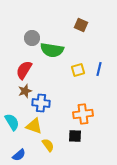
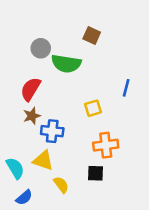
brown square: (81, 25) -> (92, 36), moved
yellow square: (78, 70) -> (93, 108), moved
cyan semicircle: (12, 122) -> (15, 168), moved

